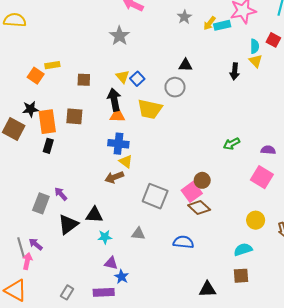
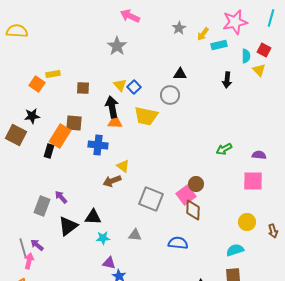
cyan rectangle: (222, 25) -> (219, 45), moved
yellow triangle: (256, 61) -> (259, 70), moved
orange rectangle: (47, 122) -> (60, 136), moved, turned 40
blue cross: (118, 144) -> (98, 145), moved
pink square: (262, 177) -> (253, 181), turned -30
brown diamond: (199, 208) -> (193, 210), turned 50

